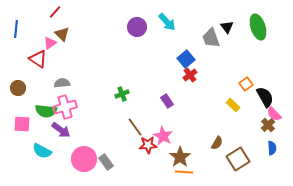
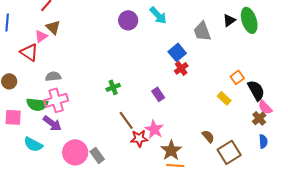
black triangle: (227, 27) -> (229, 20), moved, turned 32
brown semicircle: (217, 143) -> (208, 136), turned -72

